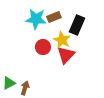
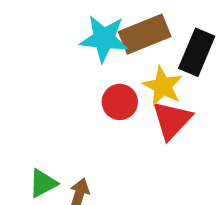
brown rectangle: (54, 17) -> (145, 34), size x1.5

